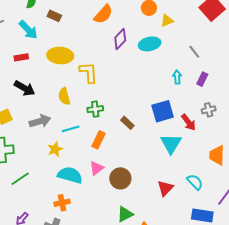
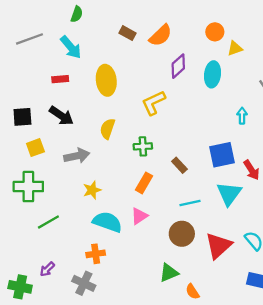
brown rectangle: (54, 16) -> (127, 33), moved
cyan ellipse: (150, 44) -> (212, 74), turned -75
yellow ellipse: (60, 56) -> (106, 80), turned 75
yellow L-shape: (89, 72) -> (153, 103), moved, turned -115
yellow semicircle: (64, 96) -> (107, 129), turned 30
cyan line: (71, 129) -> (190, 203), moved
brown circle: (120, 178) -> (182, 234), moved
red triangle: (165, 188) -> (218, 246), size x1.4

